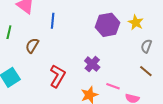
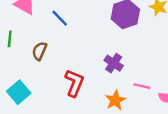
blue line: (53, 21) -> (60, 18), turned -42

